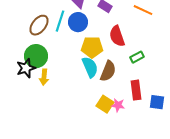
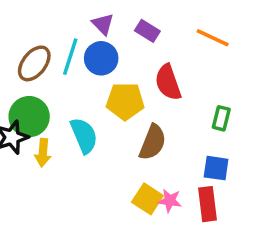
green rectangle: (137, 57) -> (221, 118), moved, turned -48
cyan semicircle: (90, 67) -> (84, 135), moved
red rectangle: (136, 90) -> (207, 204), moved
blue square: (157, 102) -> (216, 168), moved

